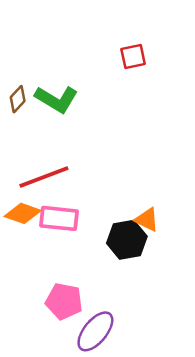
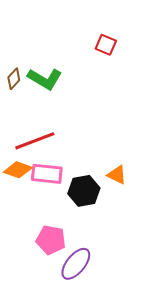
red square: (133, 56) -> (106, 45), turned 35
black hexagon: (127, 240) -> (84, 191), moved

